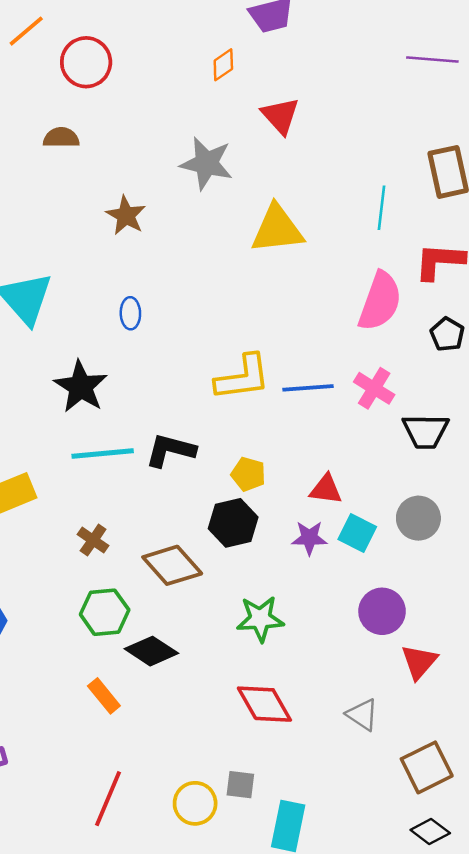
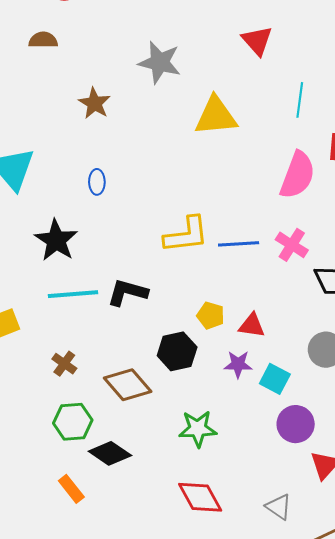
red triangle: (280, 116) -> (257, 41), moved
yellow pentagon: (248, 474) -> (211, 315), moved
cyan square: (357, 533) -> (275, 379), moved

